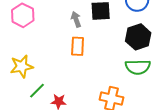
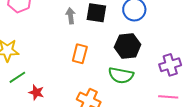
orange rectangle: (78, 46) -> (80, 54), moved

